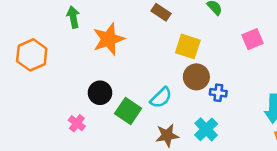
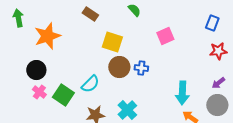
black circle: (100, 93) -> (36, 70), moved
blue cross: (218, 93) -> (141, 68), moved
pink cross: (77, 123) -> (39, 92), moved

